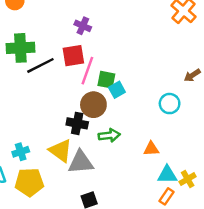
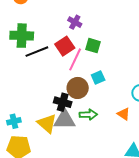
red square: (73, 56) -> (65, 46), turned -30
green square: (106, 80) -> (93, 46), moved
orange triangle: (151, 149) -> (124, 114), moved, turned 32
gray triangle: (81, 162) -> (65, 120), moved

